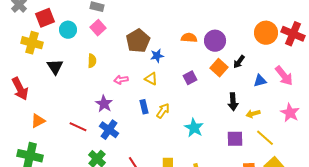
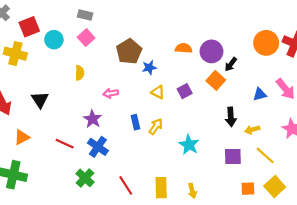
black arrow: (239, 62) -> (231, 64), moved
black triangle: (55, 67) -> (40, 100), moved
yellow triangle: (151, 79) -> (158, 92), moved

